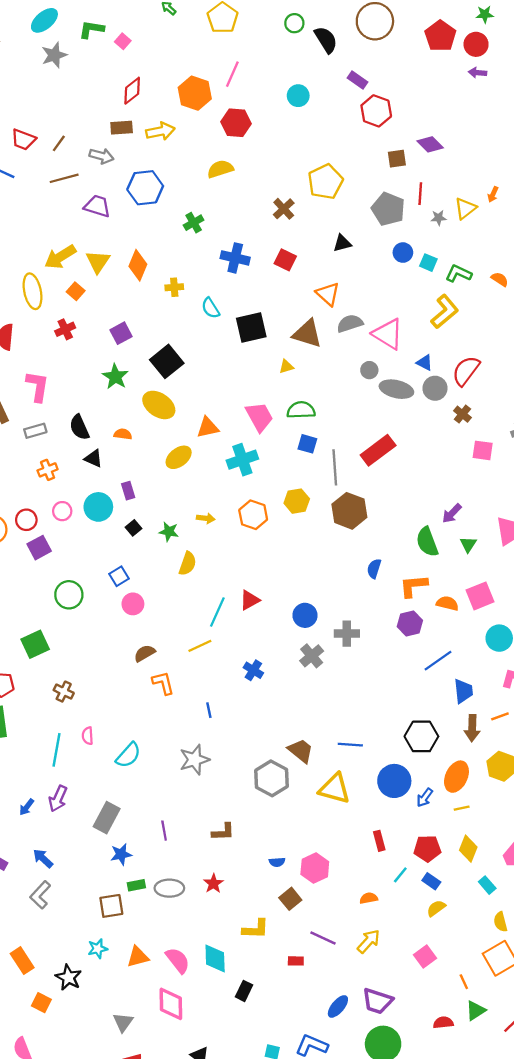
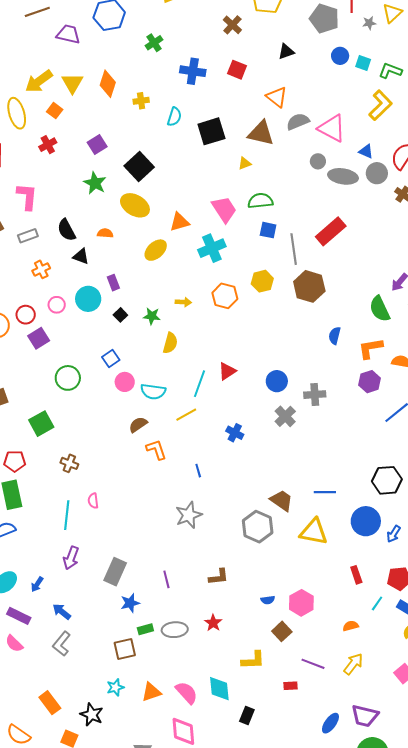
cyan semicircle: (211, 308) -> (174, 117), turned -126
cyan semicircle: (128, 755) -> (153, 392), moved, turned 60
blue arrow: (27, 807) -> (37, 584), moved

